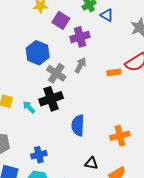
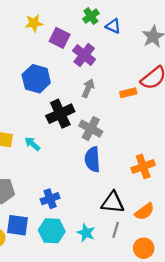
purple cross: (80, 37) -> (84, 55), turned -30
gray cross: (56, 73) -> (91, 129), moved
black cross: (51, 99) -> (60, 114), moved
black triangle: (91, 163) -> (113, 203), size x1.5

